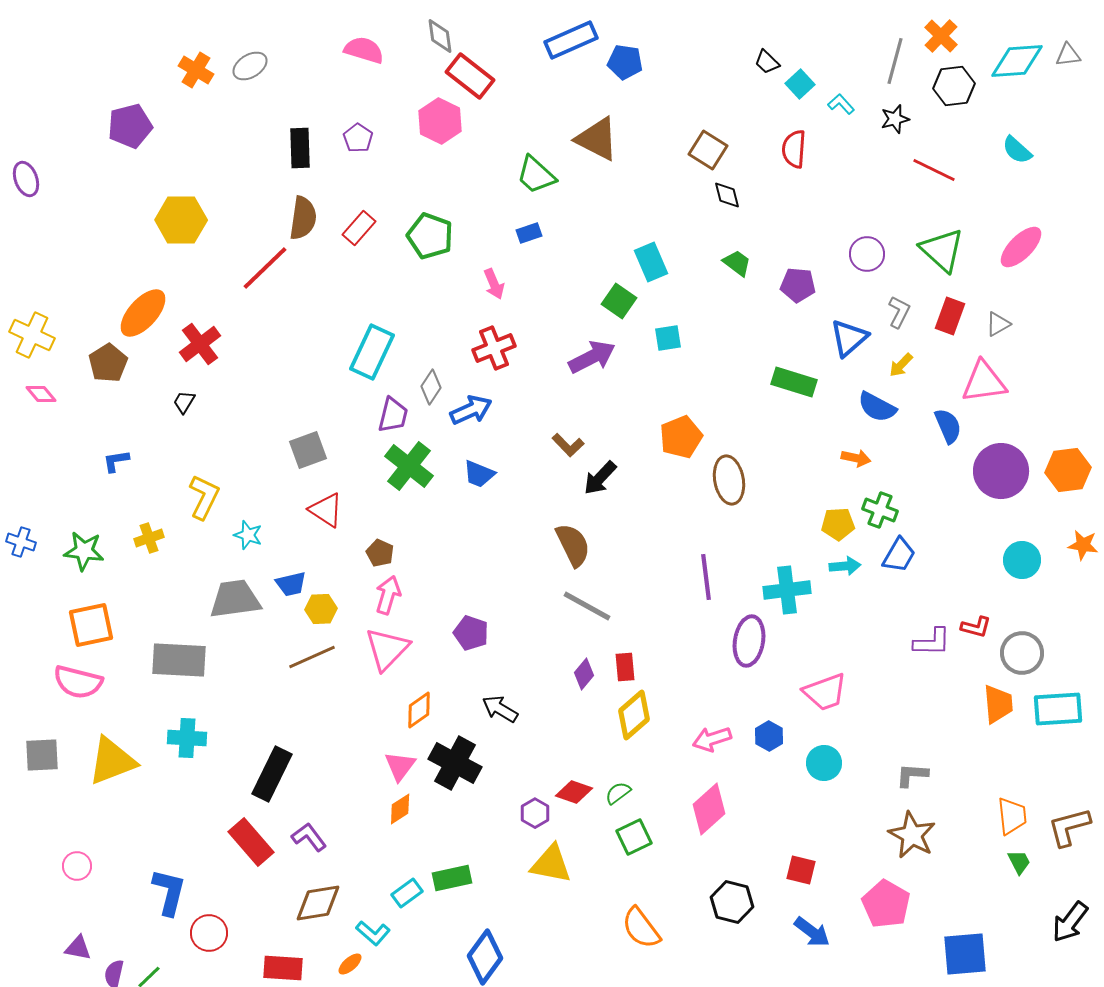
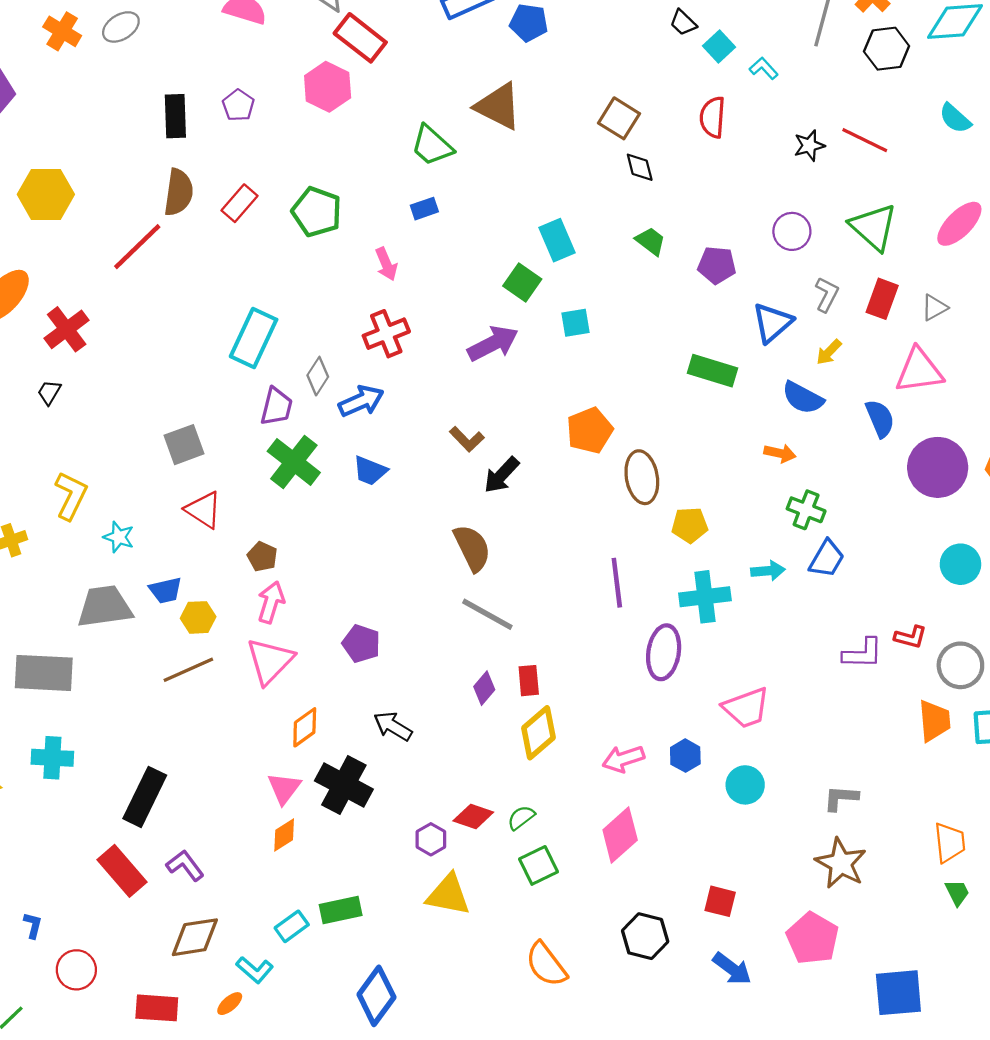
black star: (895, 119) -> (809, 146), moved
yellow pentagon: (838, 524) -> (690, 525), moved
blue L-shape: (169, 892) -> (33, 925), size x0.5

